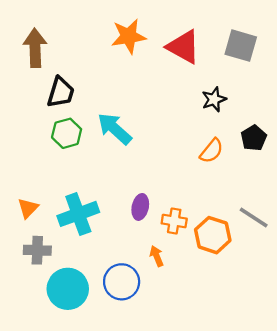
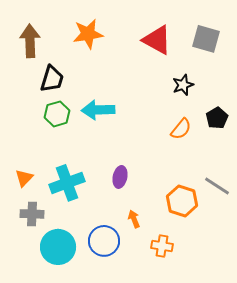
orange star: (129, 36) -> (88, 34), moved
cyan arrow: (115, 129) -> (98, 110), turned -44
orange cross: (174, 221) -> (162, 246), moved

